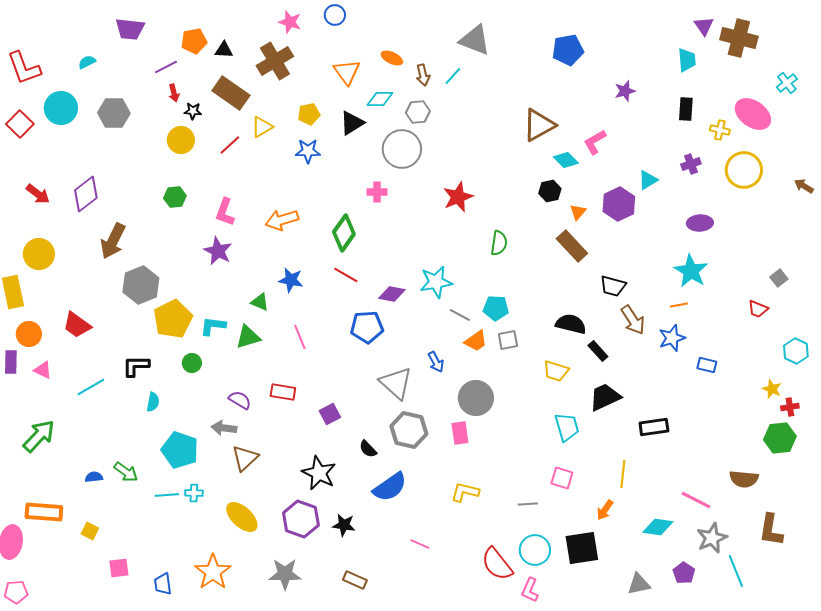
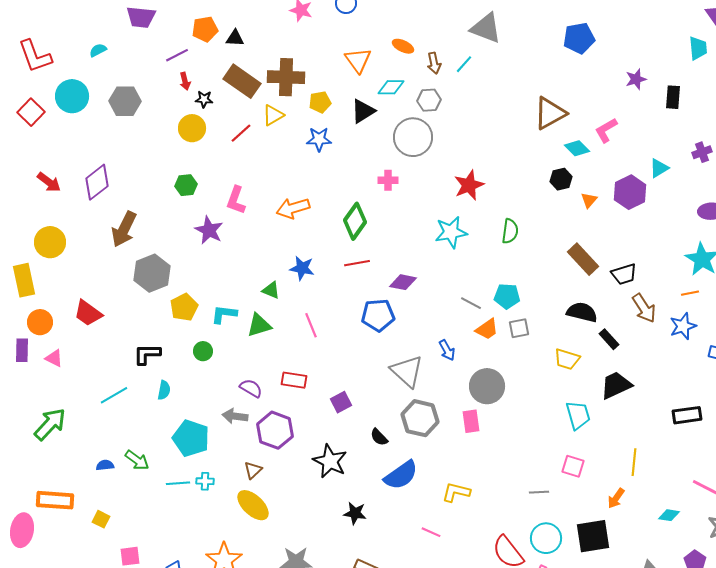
brown cross: (275, 61) -> (286, 77), moved, turned 33
black rectangle: (686, 109) -> (673, 97), moved
brown rectangle: (572, 246) -> (583, 259), moved
purple star: (218, 251) -> (209, 230), moved
red line: (346, 275) -> (357, 263), turned -40
cyan star: (436, 282) -> (451, 232), moved
black trapezoid: (613, 286) -> (624, 274), turned -32
yellow pentagon: (173, 319) -> (184, 307), size x0.7
cyan line: (91, 387) -> (114, 395), moved
black rectangle: (654, 427) -> (687, 415), moved
brown triangle: (245, 458) -> (253, 470), moved, size x0.7
yellow L-shape: (465, 492) -> (456, 492), moved
purple hexagon: (301, 519) -> (275, 430), moved
cyan diamond: (658, 527) -> (669, 515), size x0.7

